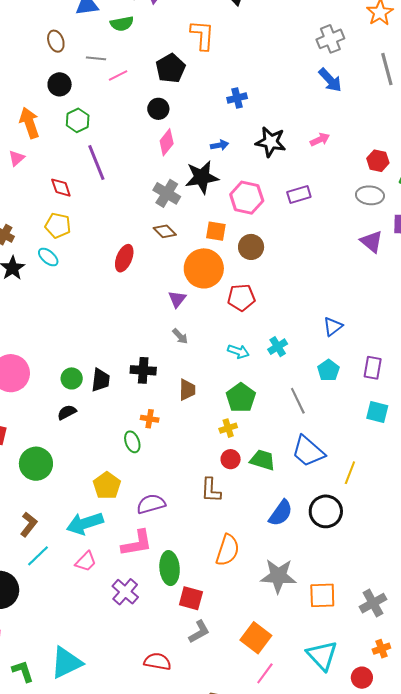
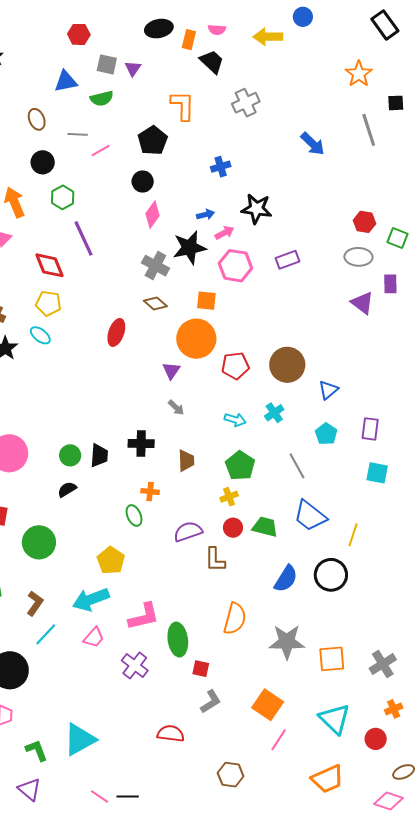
gray cross: (330, 39) -> (246, 103), moved
pink arrow: (320, 140) -> (225, 233), moved
red diamond: (61, 188) -> (49, 265), size x1.4
brown circle: (251, 247) -> (287, 365), moved, size x1.4
purple semicircle: (151, 504) -> (188, 532), moved
red square: (191, 598) -> (201, 669), size x0.7

